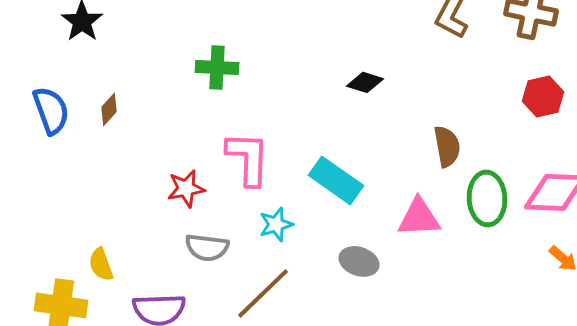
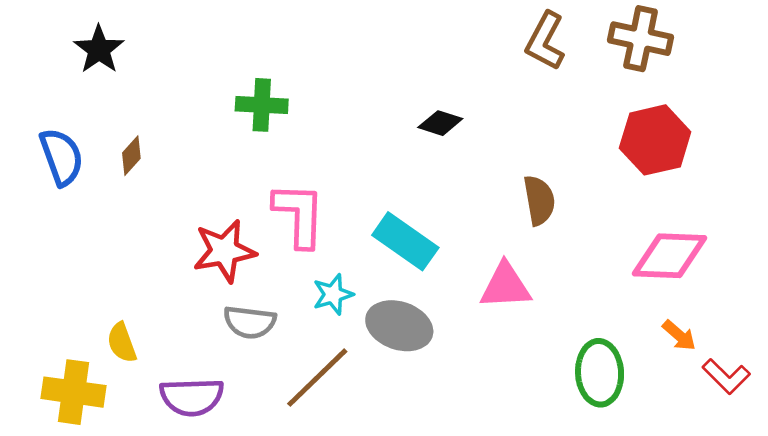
red hexagon: (543, 96) -> (655, 140), size x1.4
red star: (186, 188) -> (224, 251), size x1.4
green ellipse: (487, 198) -> (600, 373), moved
gray ellipse: (359, 261) -> (399, 326), moved, size x1.4

